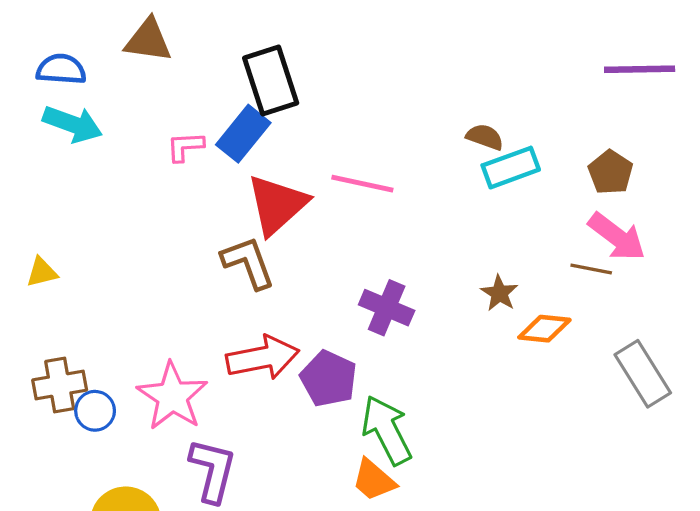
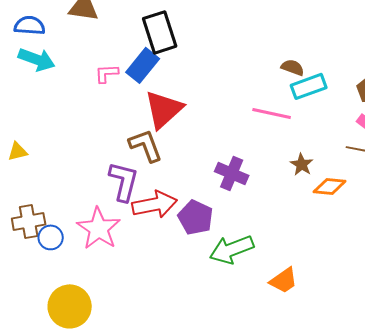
pink line: (362, 184) -> (272, 113), moved
green arrow: (387, 430) -> (232, 249), turned -84
purple L-shape: (213, 470) -> (124, 181), moved
orange trapezoid: (374, 480) -> (284, 280), moved, turned -76

